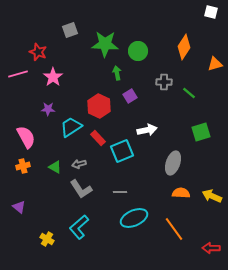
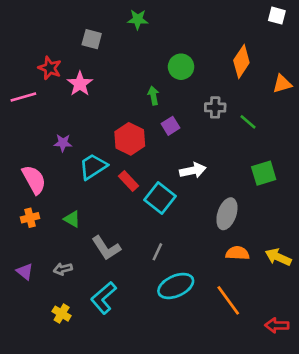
gray square: (70, 30) -> (92, 39), turned 35
green star: (105, 44) -> (138, 19), moved, size x0.6
pink star: (53, 77) -> (80, 84), moved
cyan square: (122, 151) -> (160, 198), turned -30
gray arrow: (79, 164) -> (63, 269), moved
gray line: (120, 192) -> (157, 252), turned -64

